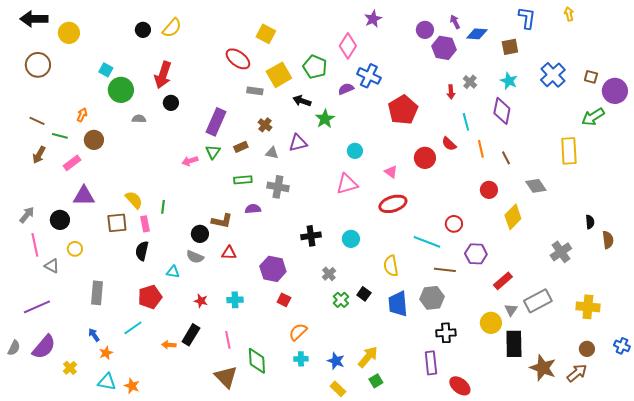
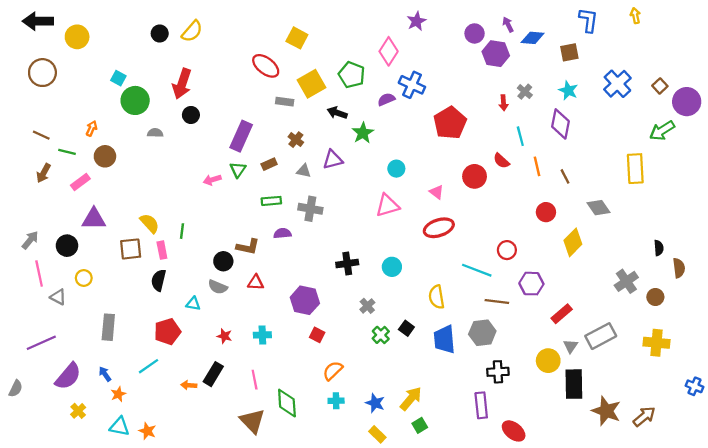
brown square: (591, 77) -> (660, 86), turned 32
purple semicircle: (44, 347) -> (68, 376), moved
brown circle: (587, 349) -> (655, 297), moved

